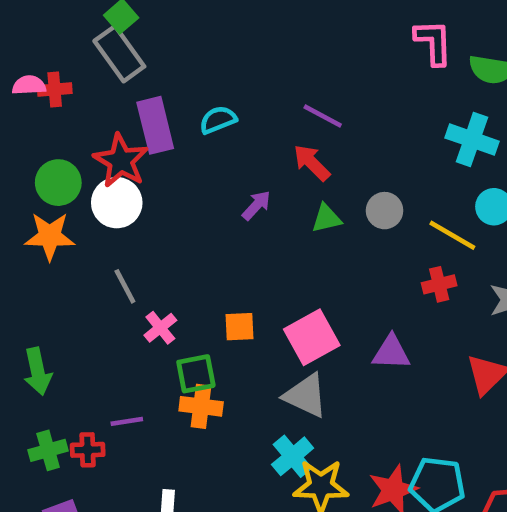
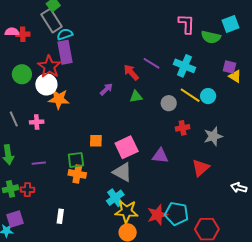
purple line: (323, 116) -> (152, 63), moved
cyan semicircle: (218, 120) -> (65, 34), moved
cyan cross: (472, 140) -> (184, 66), moved
gray circle: (385, 211) -> (169, 103), moved
yellow line: (452, 235) -> (190, 95), moved
orange star: (50, 236) -> (59, 99), moved
gray line: (125, 286) -> (14, 119), moved
pink cross: (160, 328) -> (37, 122), moved, turned 32
purple line: (127, 421) -> (39, 163), moved

